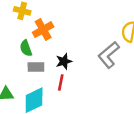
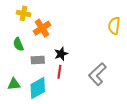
green semicircle: (26, 48) -> (18, 44), moved
gray L-shape: (109, 55) -> (97, 74), moved

